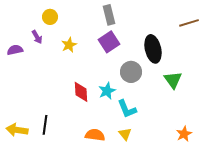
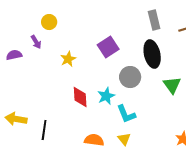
gray rectangle: (109, 15) -> (154, 20), moved
yellow star: (69, 45) -> (68, 59), moved
yellow arrow: (17, 130) -> (16, 119), moved

